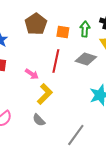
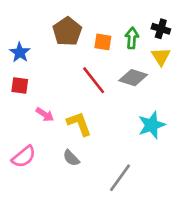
red line: (56, 61) -> (94, 80), turned -50
pink arrow: (32, 74) -> (45, 114), moved
yellow L-shape: (45, 94) -> (79, 124), turned -65

